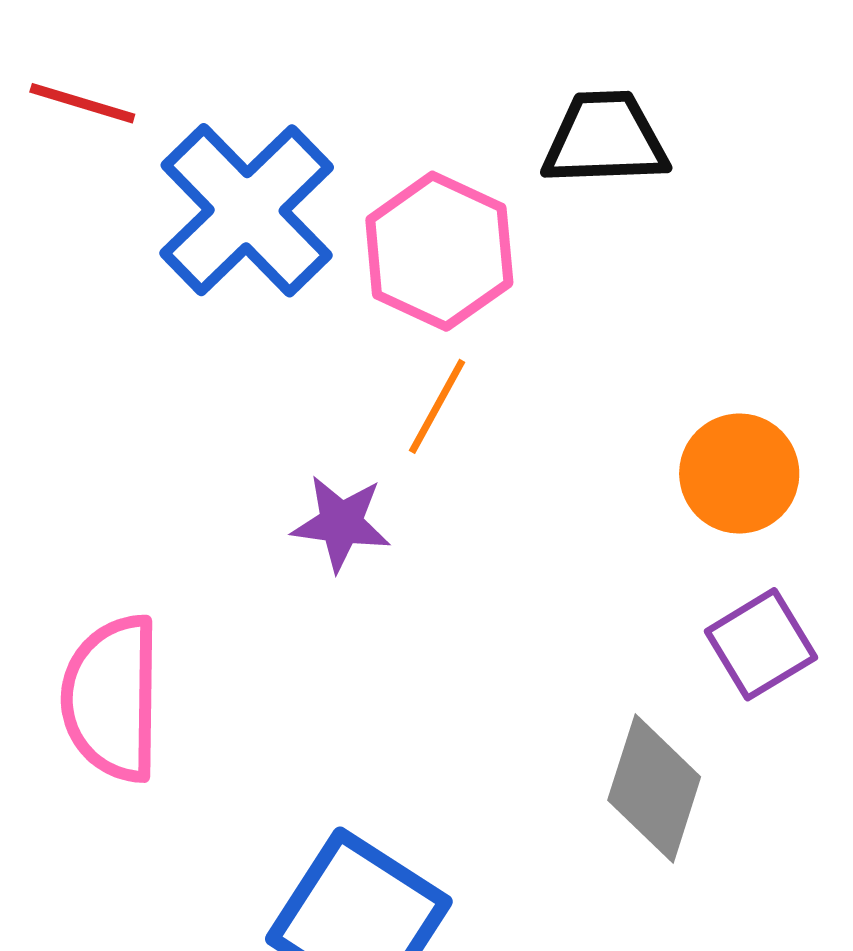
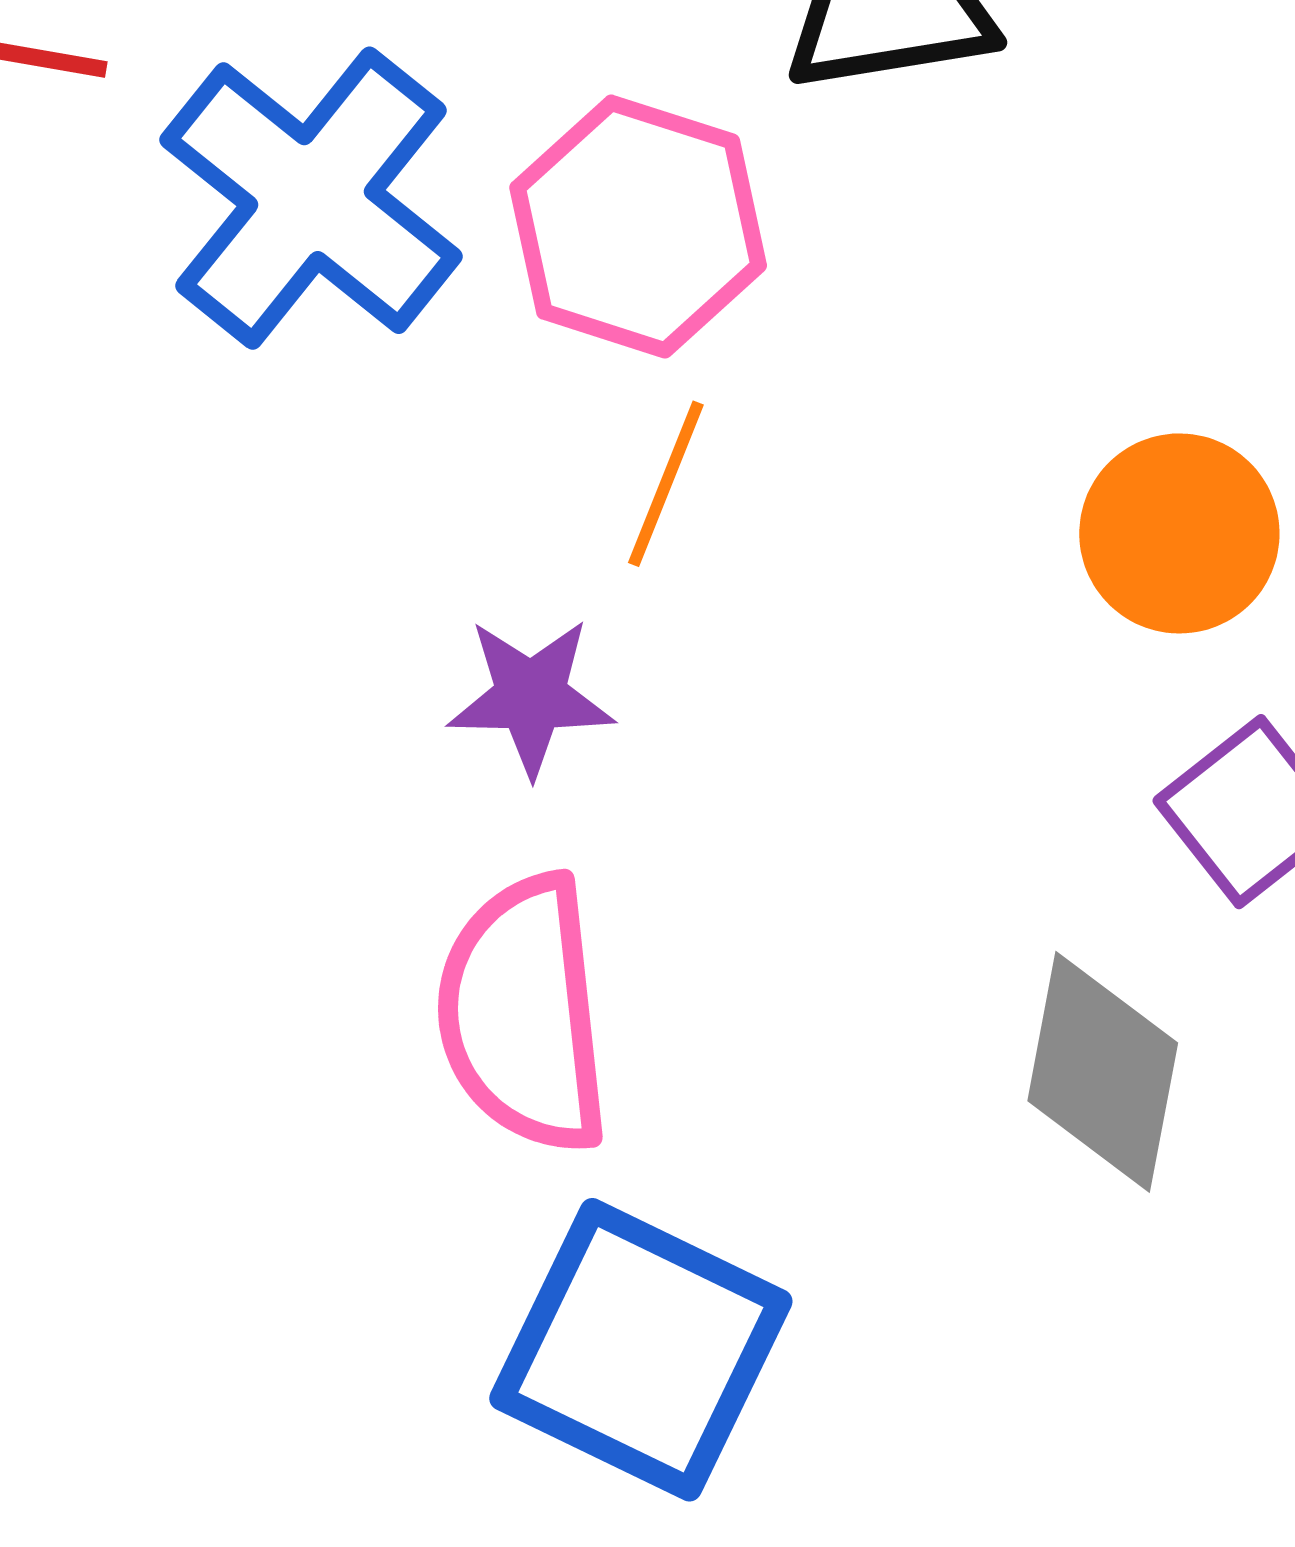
pink semicircle: (112, 698) -> (524, 1014), moved

